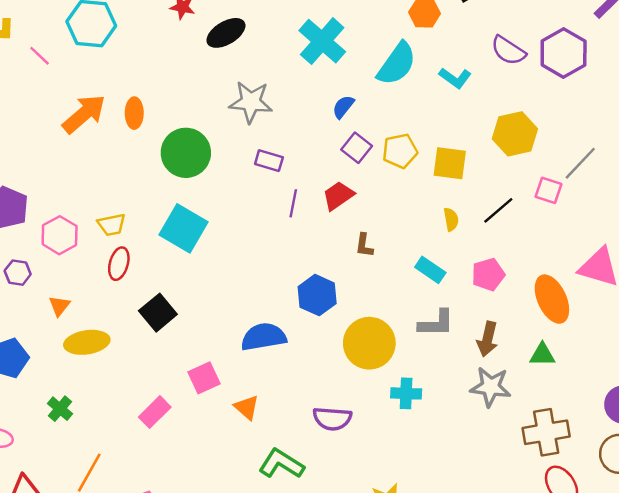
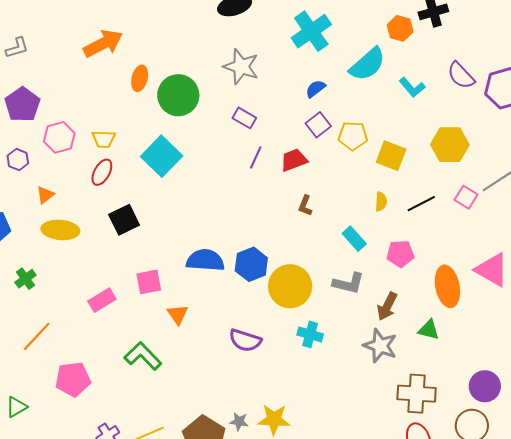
orange ellipse: (134, 113) -> (140, 78), moved
blue hexagon: (317, 295) -> (251, 264), moved
green L-shape: (281, 464) -> (143, 356), moved

